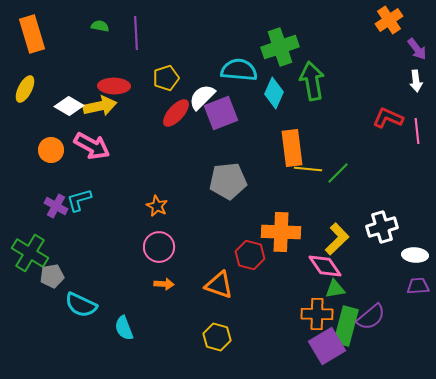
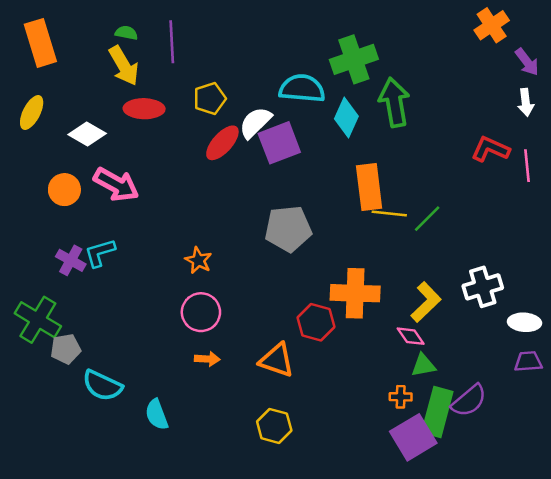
yellow arrow: (100, 106) -> (124, 66), moved, turned 72
pink diamond: (325, 266) -> (411, 336), size x0.7
orange cross: (317, 314) -> (401, 397), size x0.6

